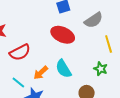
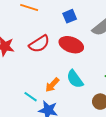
red semicircle: (20, 52) -> (39, 44), moved

